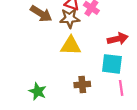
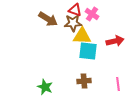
yellow triangle: (71, 46) -> (82, 36), moved
cyan square: (112, 64) -> (88, 51), moved

